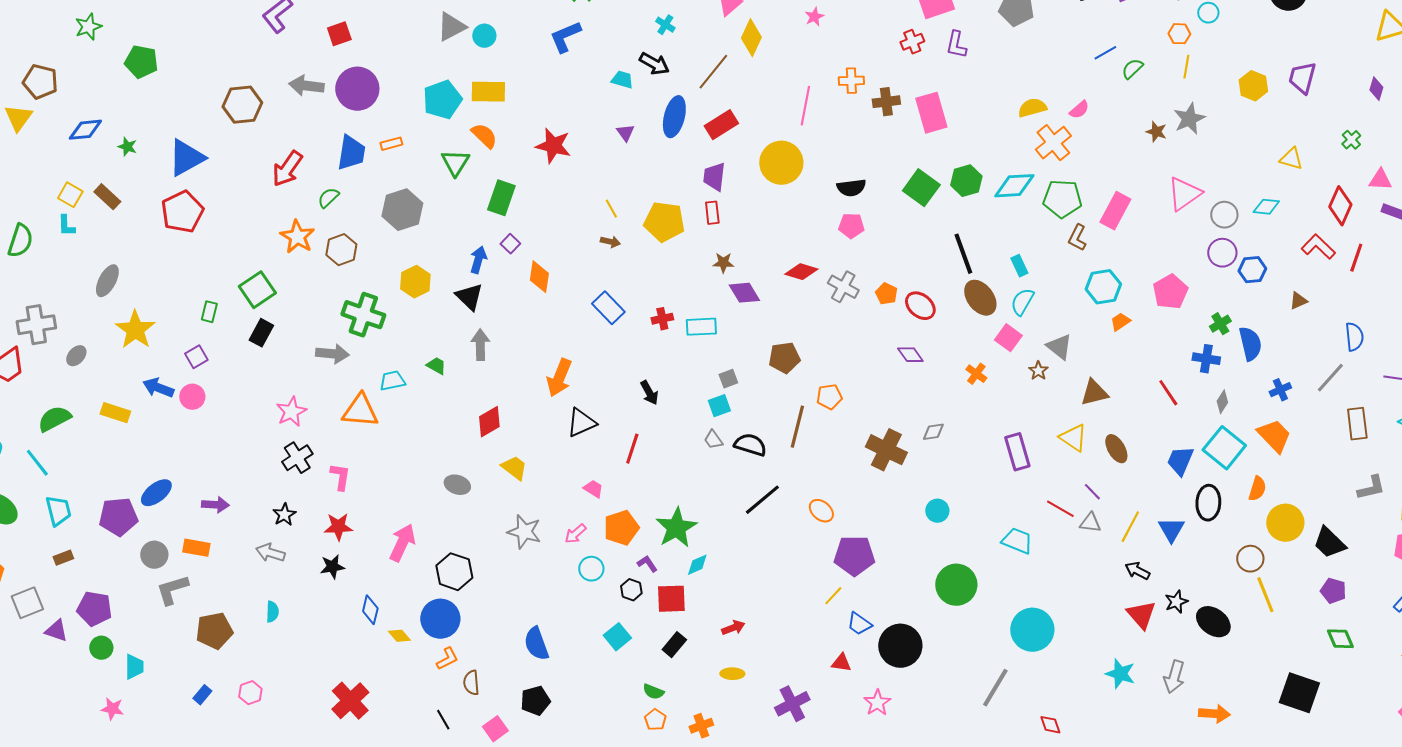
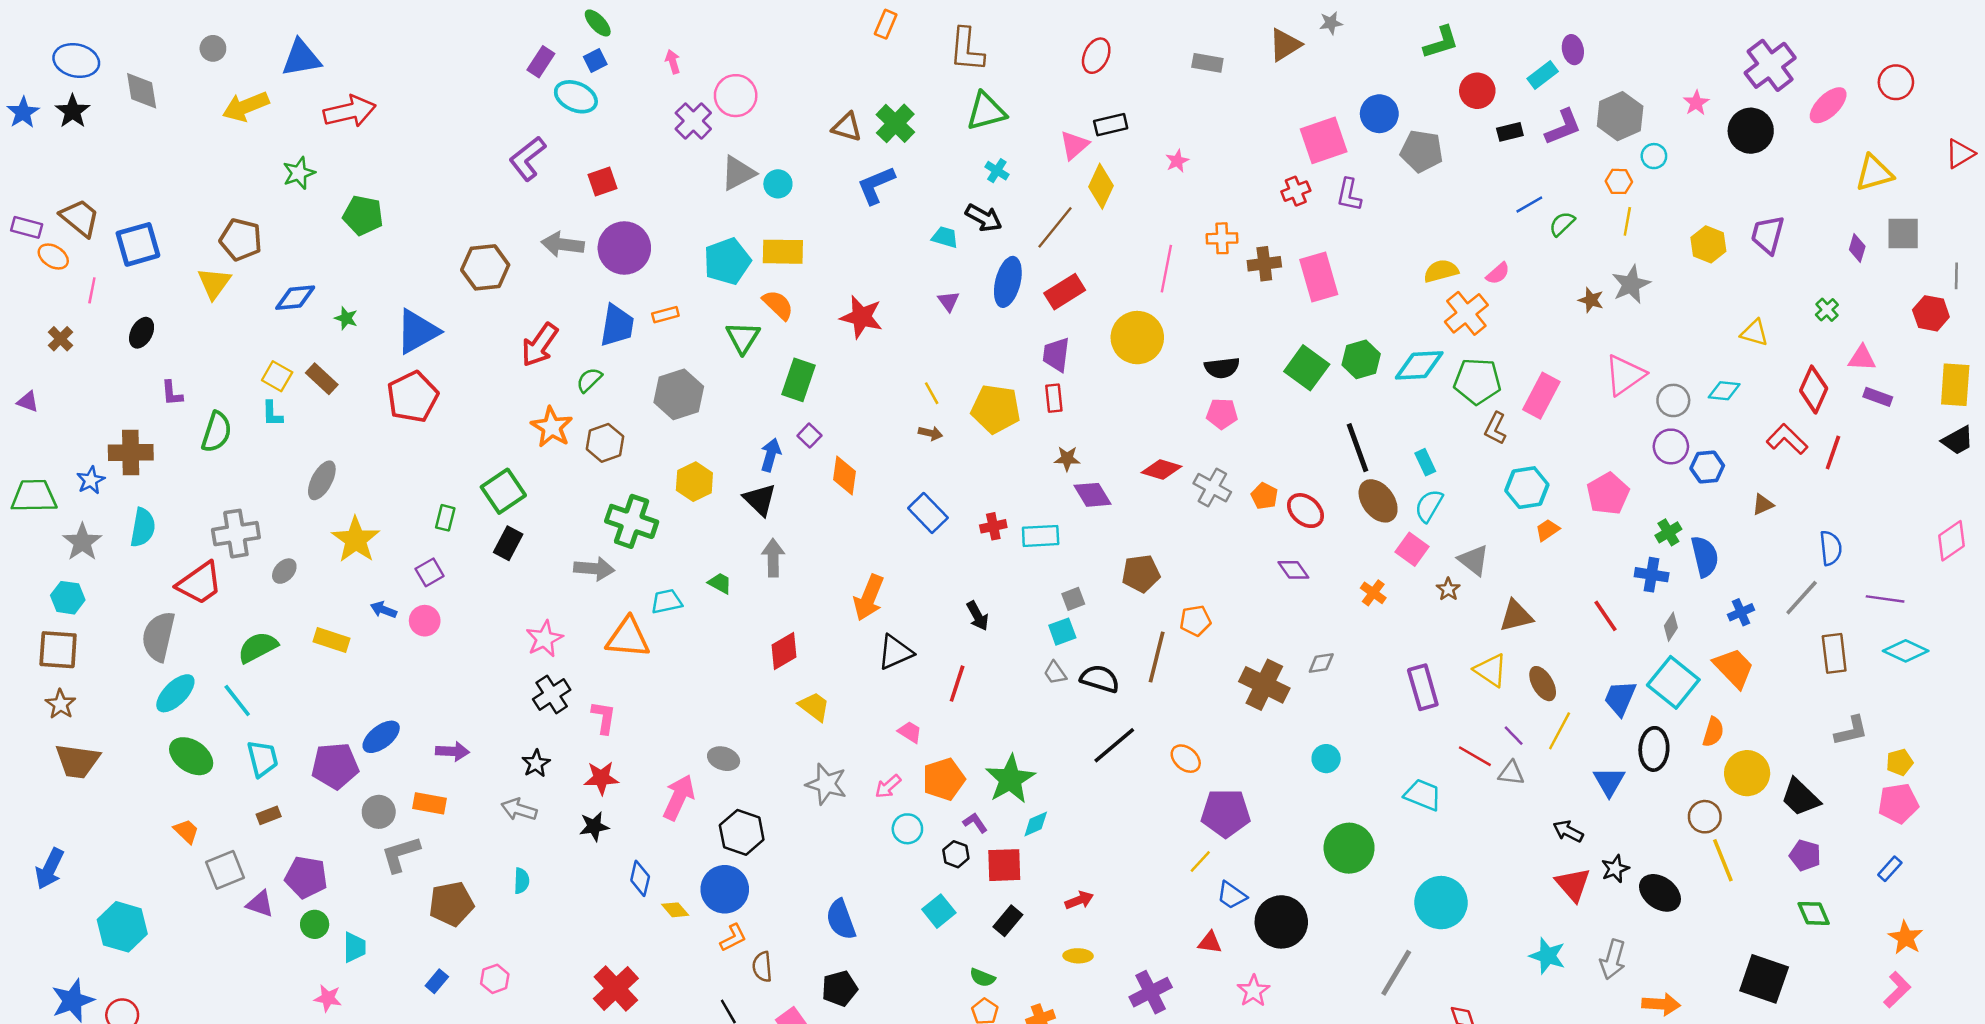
blue arrow: (158, 388) -> (384, 610), size x0.7
gray ellipse: (457, 485) -> (724, 759), moved
yellow line: (1130, 527) -> (1560, 731), moved

